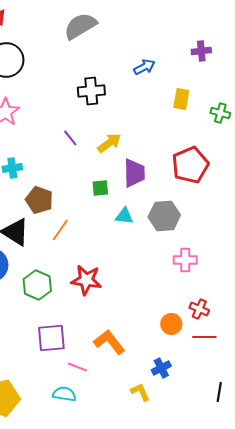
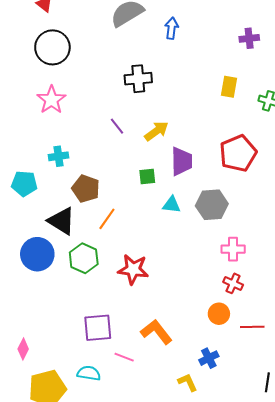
blue arrow: (144, 67) -> (171, 28), moved, turned -55
green hexagon: (37, 285) -> (84, 258), moved
red cross: (199, 309) -> (233, 283), moved
cyan semicircle: (64, 394) -> (89, 373), moved

